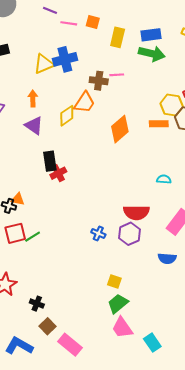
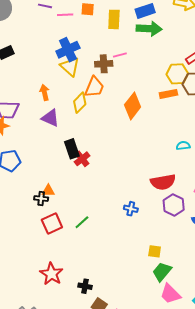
yellow triangle: (44, 64) -> (70, 67), moved, turned -45
purple hexagon: (129, 234) -> (174, 205), moved
green line: (33, 237) -> (82, 222), moved

